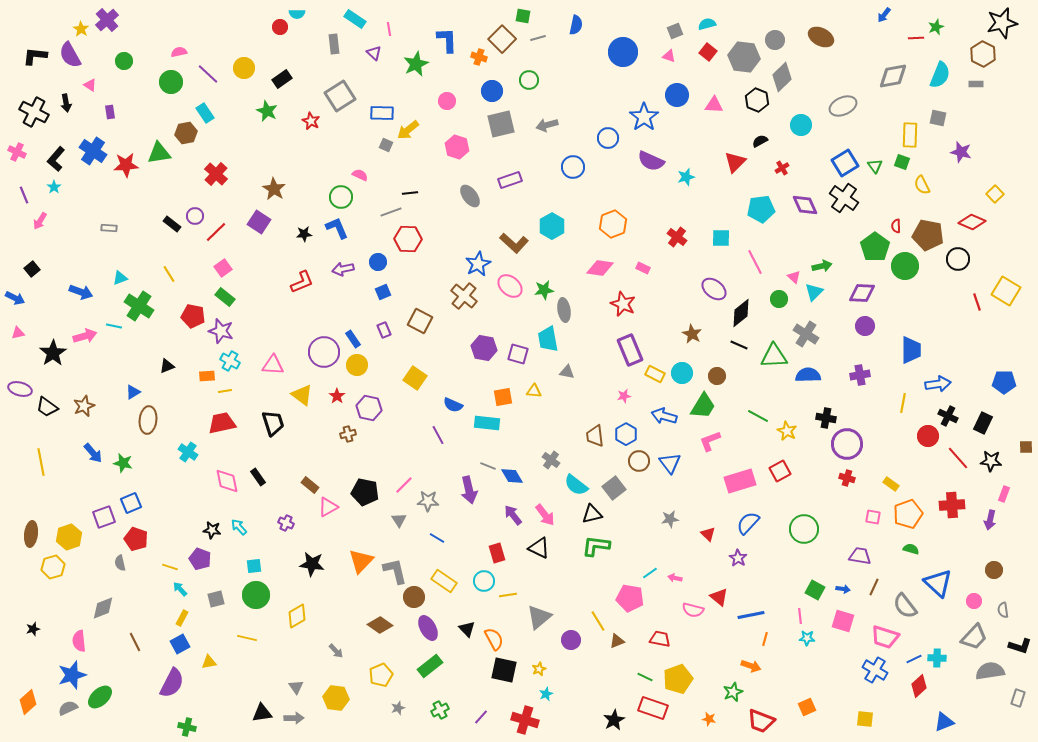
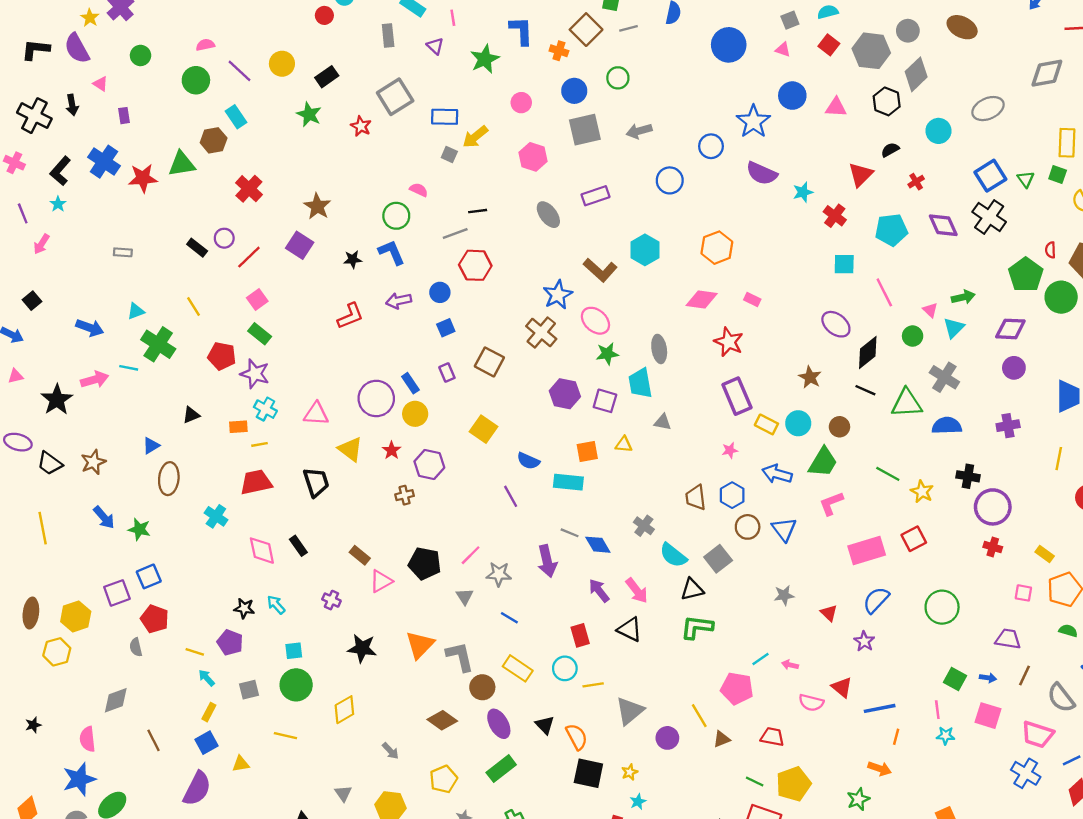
red cross: (677, 237) -> (835, 216), moved
green star: (544, 290) -> (607, 354), moved

